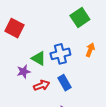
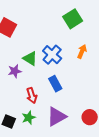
blue cross: (60, 54) -> (52, 55), turned -36
red arrow: (42, 85) -> (32, 95), moved, turned 91

